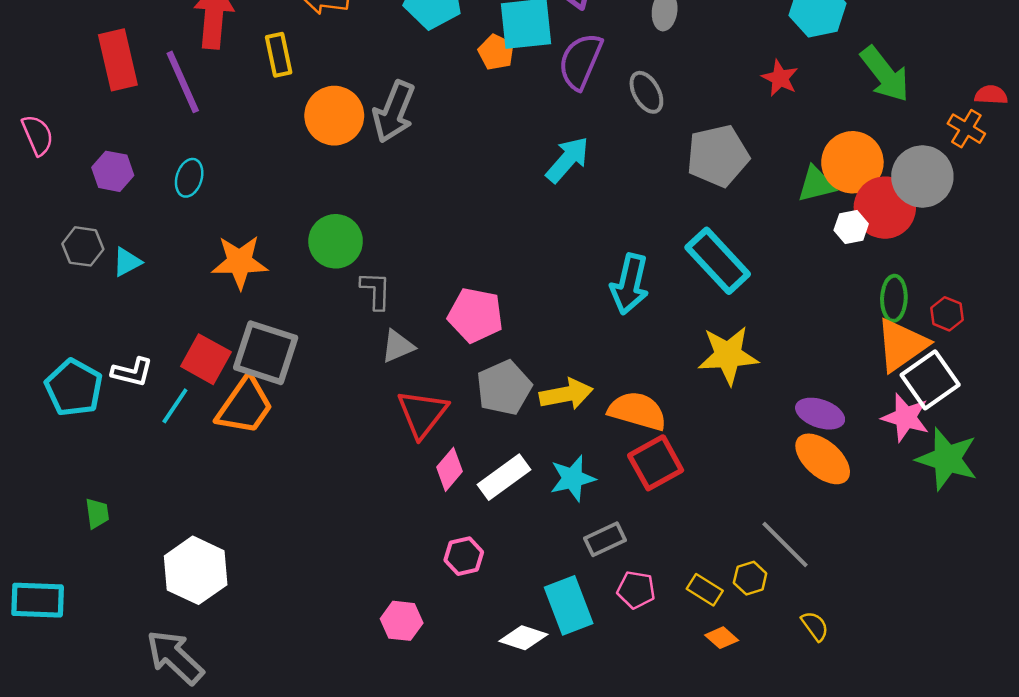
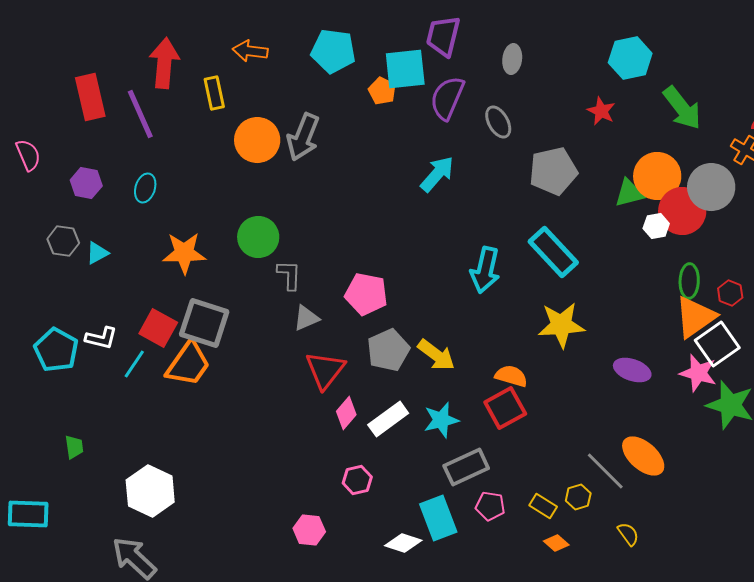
yellow arrow: (566, 394) -> (436, 355), turned 48
orange semicircle: (637, 411) -> (511, 376), moved, size x0.7
orange ellipse: (823, 459) -> (643, 456), moved
gray rectangle: (605, 539) -> (466, 467), size x1.4

